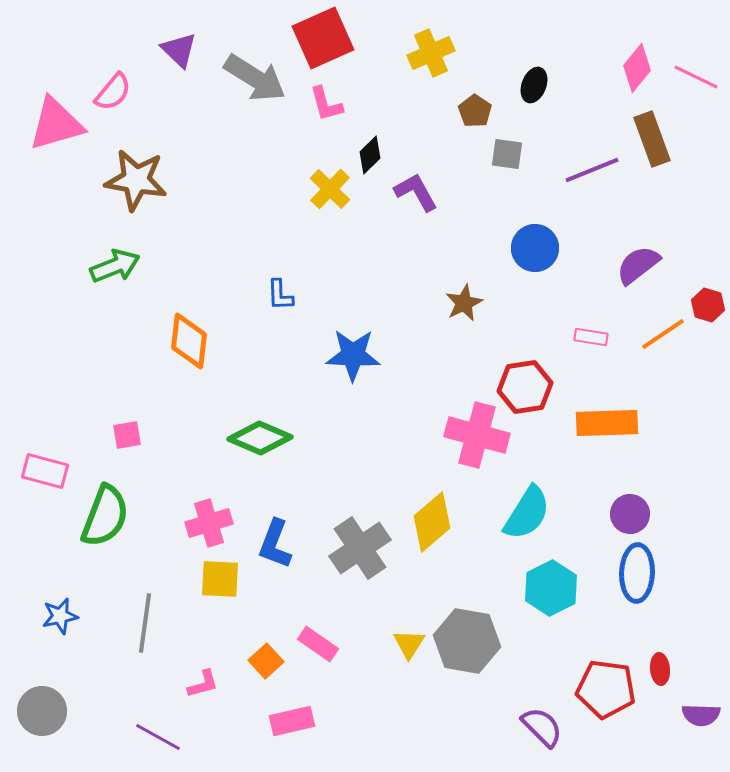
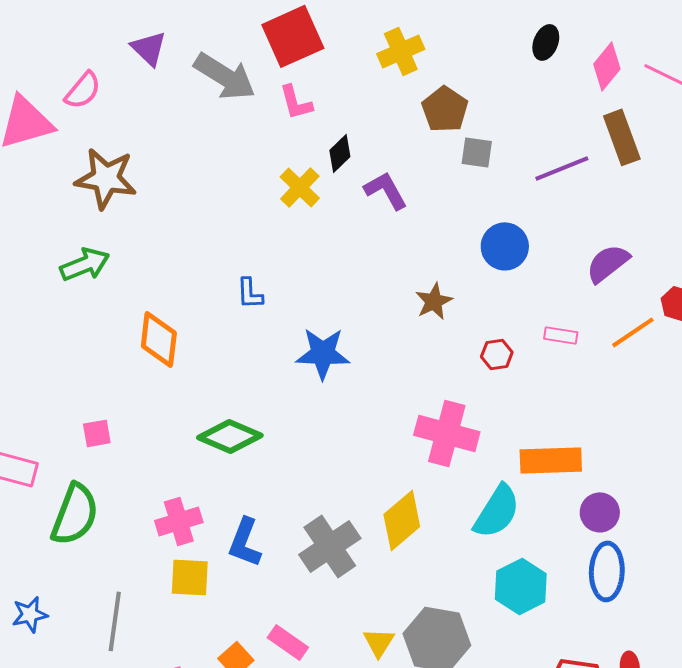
black ellipse: (534, 85) -> (546, 42), moved
brown pentagon: (475, 111) -> (445, 109), size x1.4
red hexagon: (525, 387) -> (497, 354), moved, size x0.6
orange rectangle: (607, 423) -> (551, 460), moved

